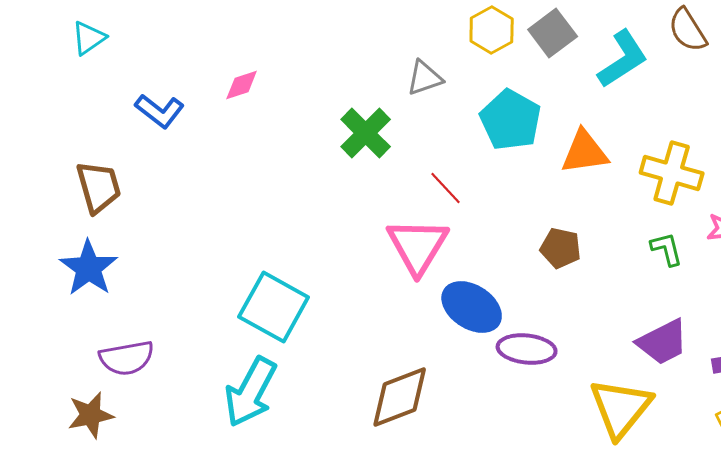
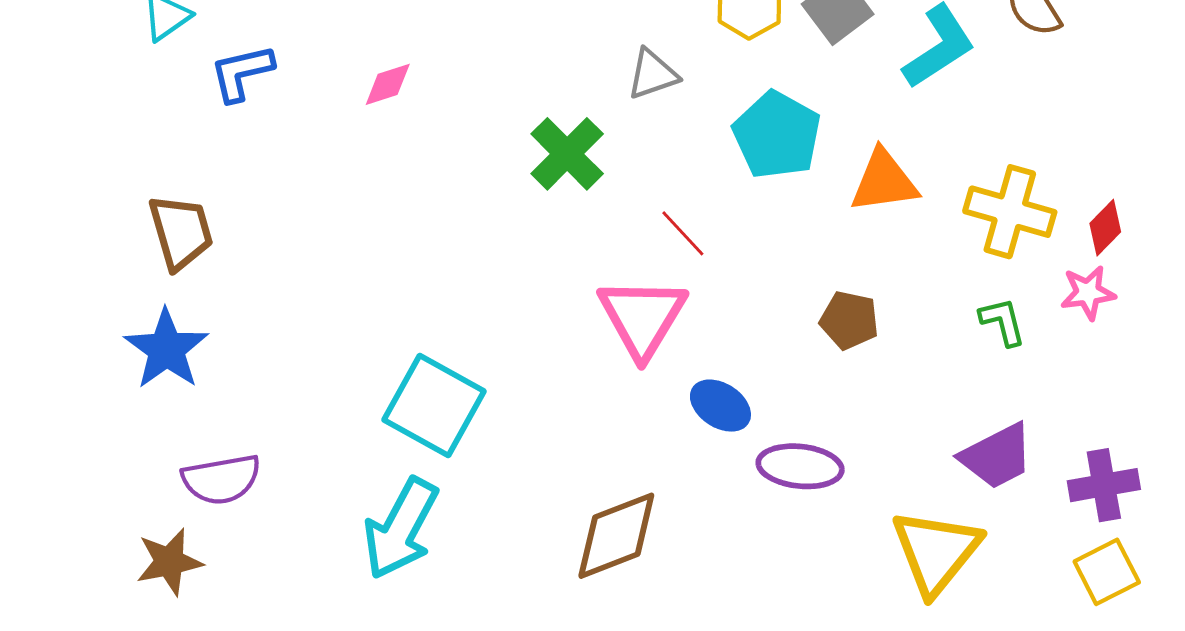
blue L-shape: (160, 111) -> (242, 73), moved, turned 129
blue ellipse: (472, 307) -> (720, 406), size x0.7

